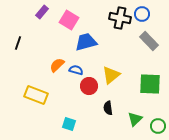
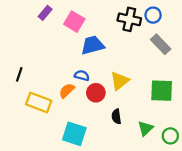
black line: (18, 43) -> (19, 74), moved
orange semicircle: (57, 65) -> (67, 91), moved
cyan square: (69, 124) -> (74, 134), size x1.6

